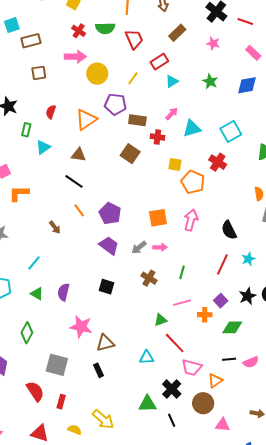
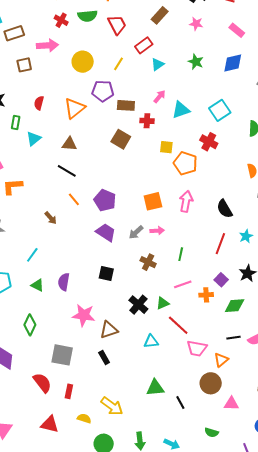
pink arrow: (75, 57) -> (48, 45), moved
black cross: (172, 389) -> (138, 305), moved

